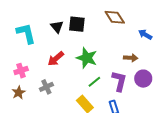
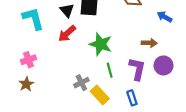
red arrow: (56, 59) -> (67, 34), moved
green line: (94, 82) -> (110, 70), turned -64
gray cross: (46, 87) -> (81, 83), moved

